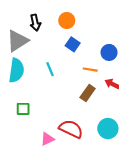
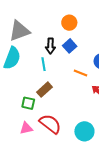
black arrow: (35, 23) -> (50, 46), moved
brown rectangle: (88, 93) -> (45, 90), moved
green square: (23, 109) -> (28, 103), moved

